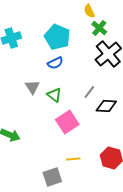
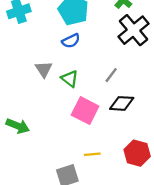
black diamond: (106, 106) -> (122, 103), moved
pink square: (67, 122) -> (85, 111), turned -30

